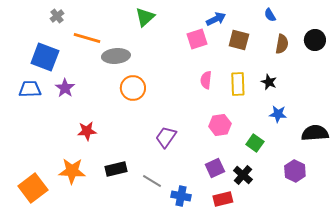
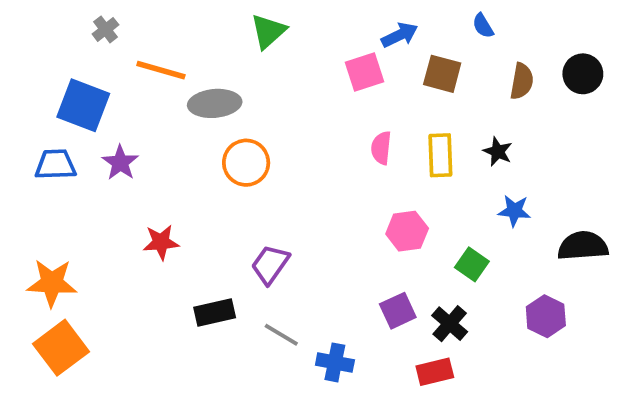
blue semicircle: (270, 15) -> (483, 26), moved
purple trapezoid: (166, 137) -> (270, 264), moved
orange star: (72, 171) -> (52, 283), moved
red rectangle: (223, 199) -> (435, 372), moved

